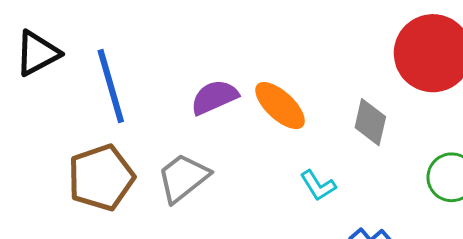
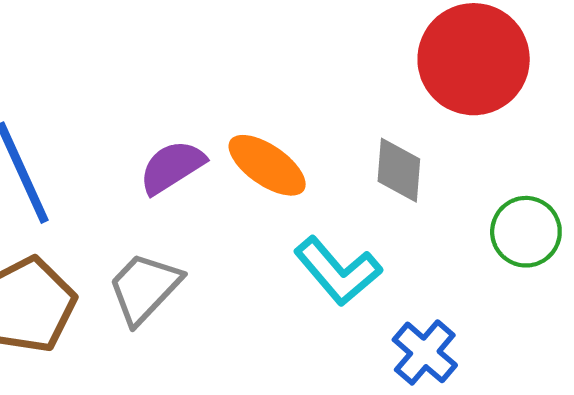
cyan L-shape: (318, 186) -> (338, 271), size x1.6

